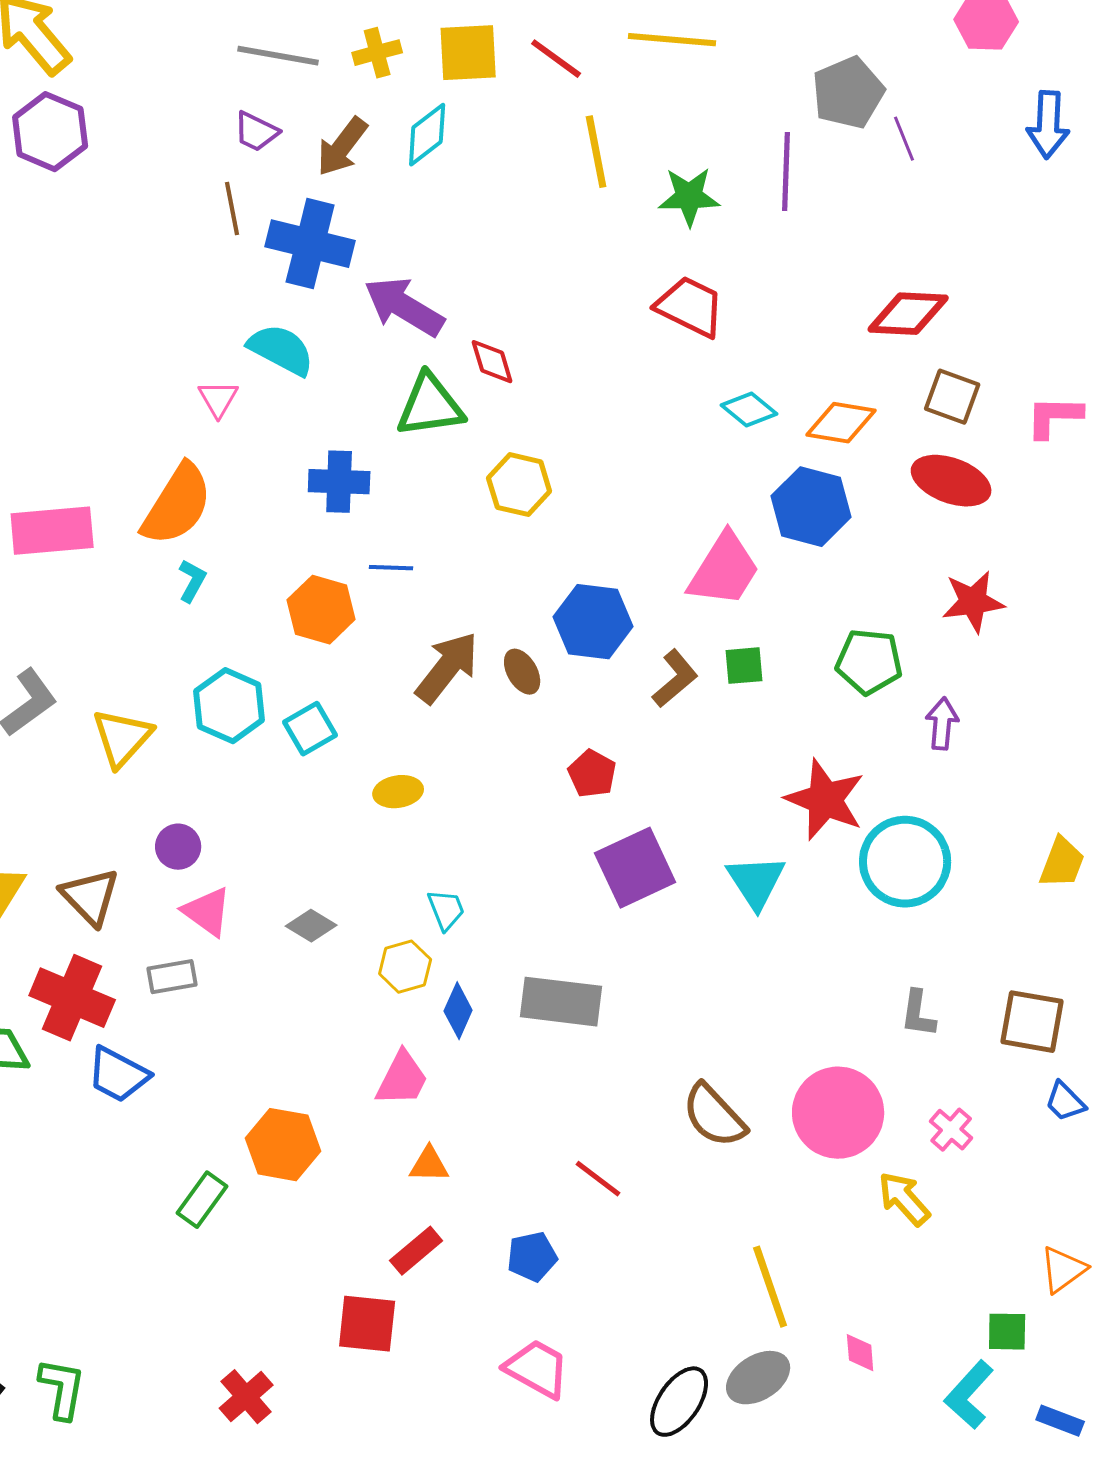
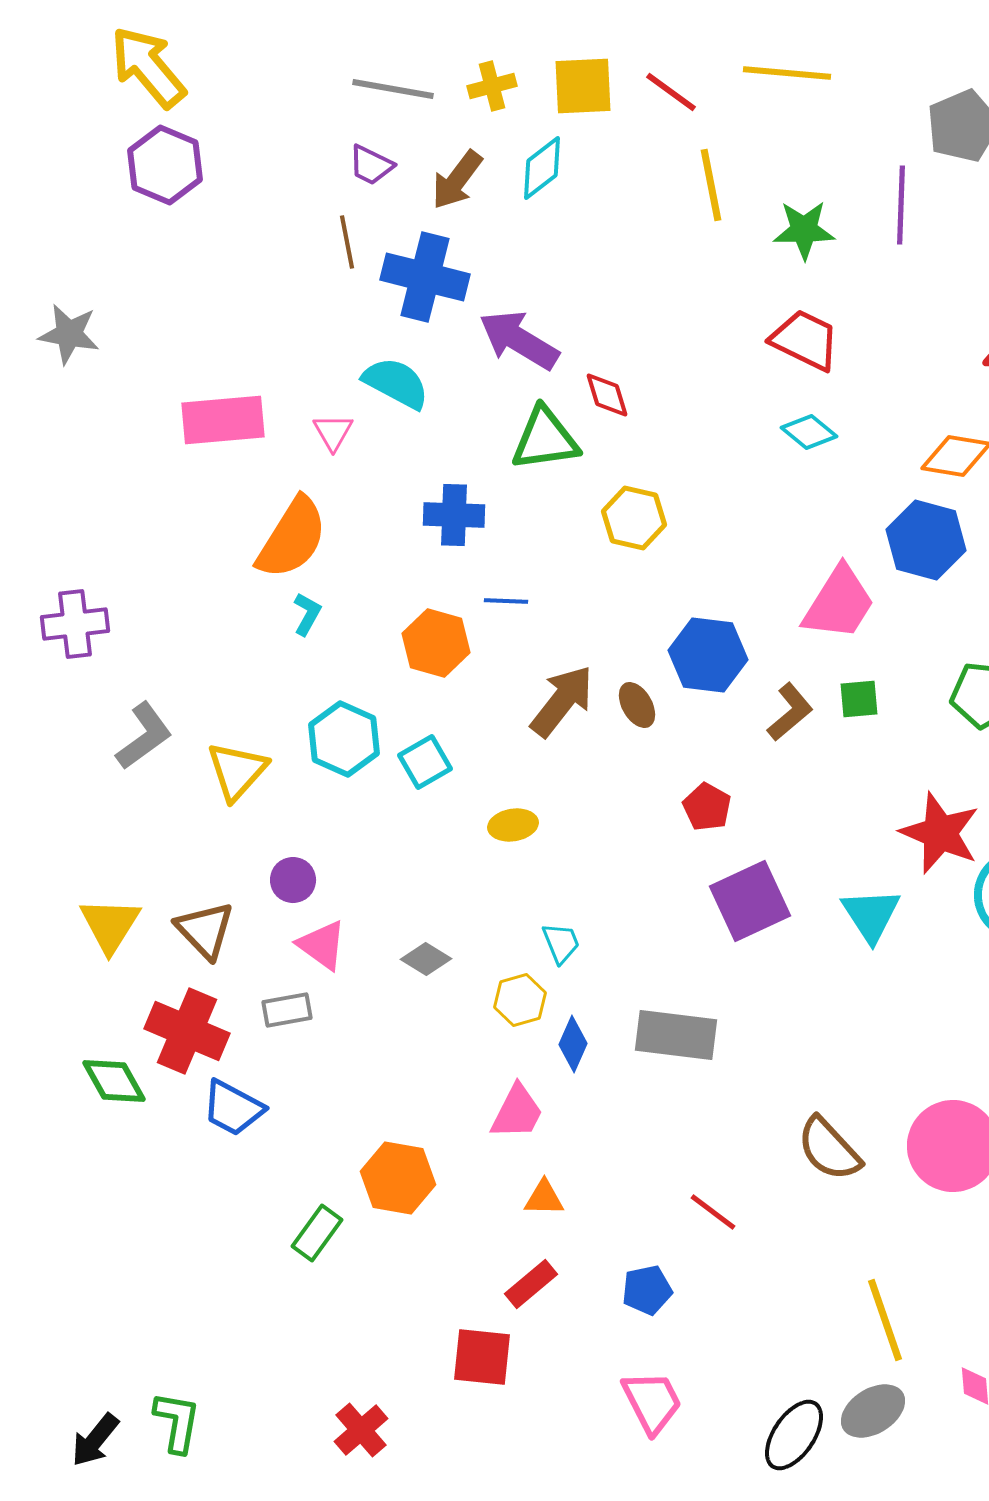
cyan diamond: (749, 410) -> (809, 432), moved
pink rectangle: (52, 531) -> (223, 420), moved
pink trapezoid: (537, 1369) -> (652, 1402), turned 34

